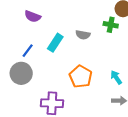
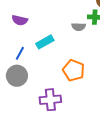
gray semicircle: (83, 35) -> (79, 27), moved
cyan rectangle: (55, 43) -> (45, 42), turned 36

